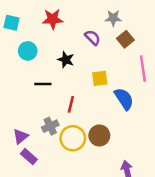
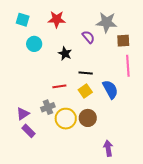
gray star: (113, 18) -> (107, 22), size x1.5
brown square: (125, 39) -> (123, 41), moved, turned 32
yellow square: (100, 78) -> (85, 91), moved, turned -32
black line: (43, 84) -> (86, 73), moved
red line: (71, 104) -> (59, 86), moved, turned 64

